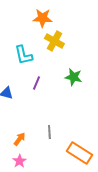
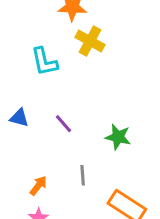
green star: (73, 77) -> (118, 137), moved
purple line: (36, 83) -> (63, 124), moved, turned -64

